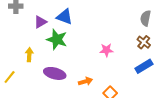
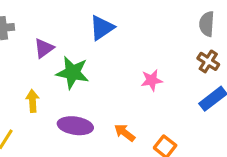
blue triangle: (65, 17) -> (102, 28), moved, turned -48
orange arrow: (85, 81) -> (125, 133), turned -120

